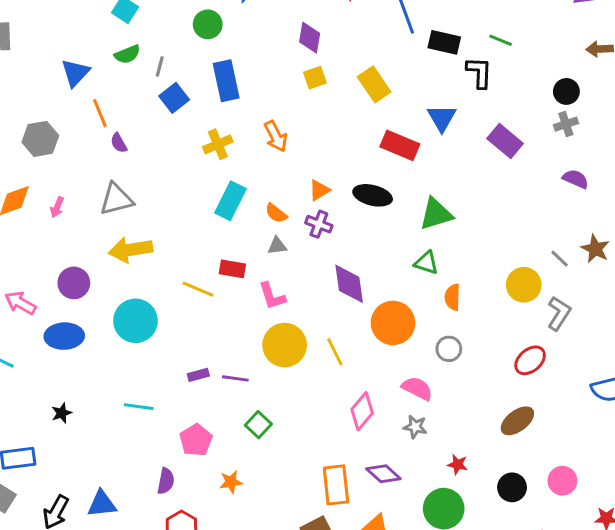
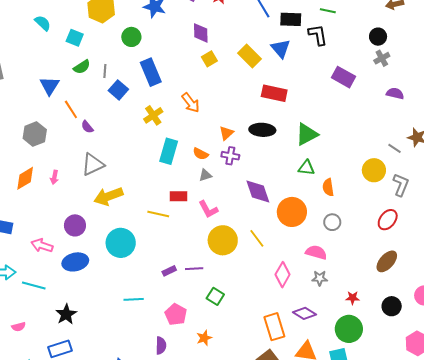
blue triangle: (442, 118) -> (281, 48), moved
black star: (62, 413) -> (66, 314), moved, size x1.5

